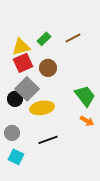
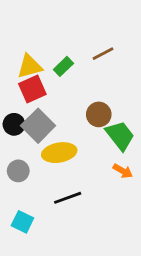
green rectangle: (44, 39) -> (63, 66), moved
brown circle: (48, 68) -> (99, 114), moved
black circle: (15, 99) -> (14, 124), moved
gray circle: (12, 133) -> (18, 171), moved

